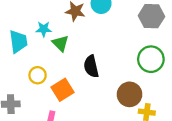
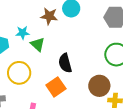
yellow circle: (38, 75) -> (19, 73), size x1.5
orange square: (63, 90) -> (56, 87), moved

